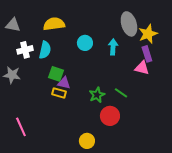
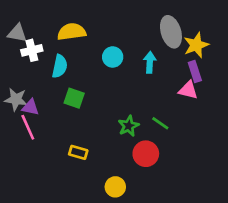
white cross: (25, 50) -> (32, 50), moved
purple triangle: (64, 83) -> (30, 107), moved
yellow rectangle: (59, 93) -> (78, 152), moved
pink line: (21, 127) -> (28, 127), moved

